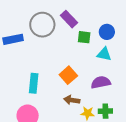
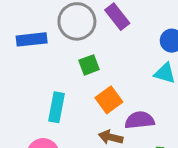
green square: (84, 37) -> (89, 65), moved, turned -32
purple semicircle: (101, 82) -> (140, 120), moved

